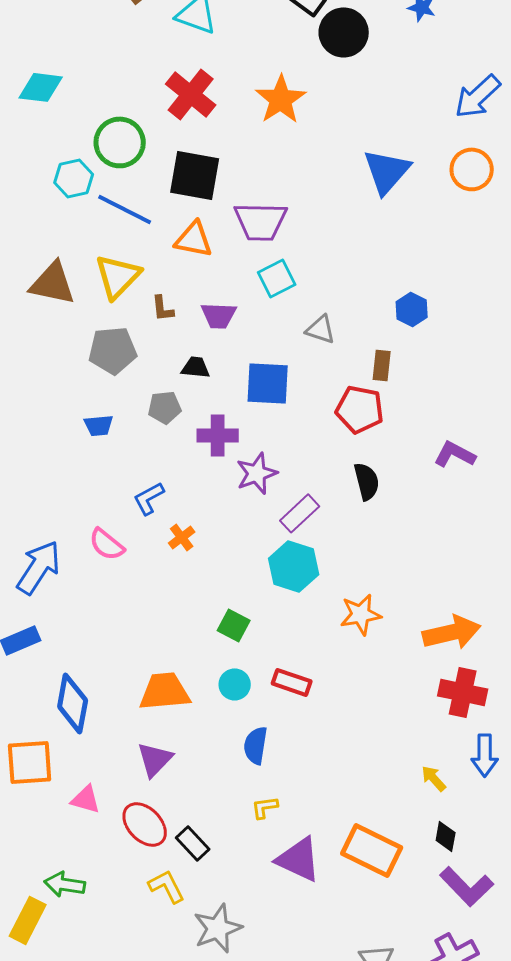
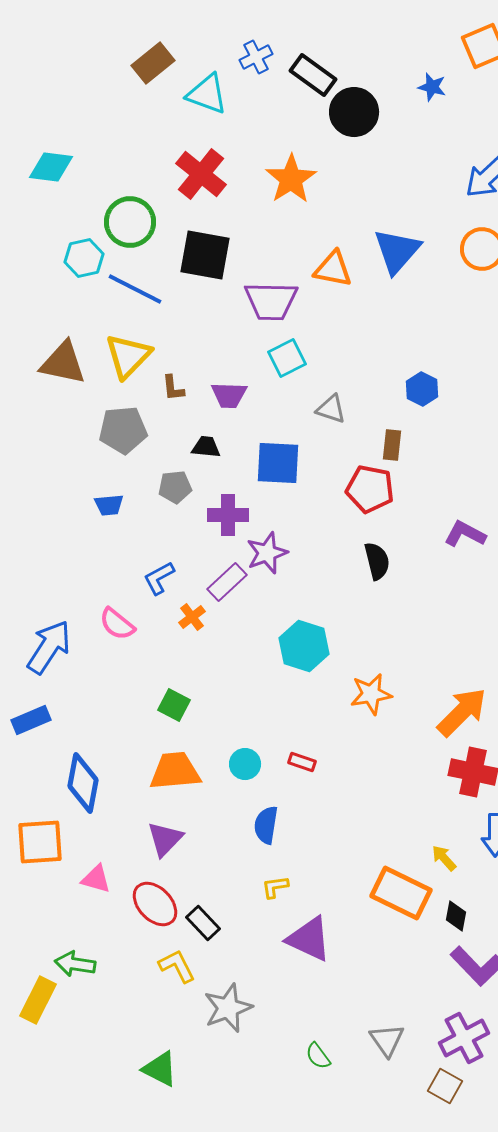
orange triangle: (194, 239) -> (333, 269), moved
purple rectangle: (300, 513) -> (227, 582), moved
green square: (234, 625) -> (174, 705), moved
orange arrow: (452, 632) -> (462, 712), turned -32
red rectangle: (292, 682) -> (302, 762), size x0.7
orange rectangle: (372, 850) -> (401, 893), moved

